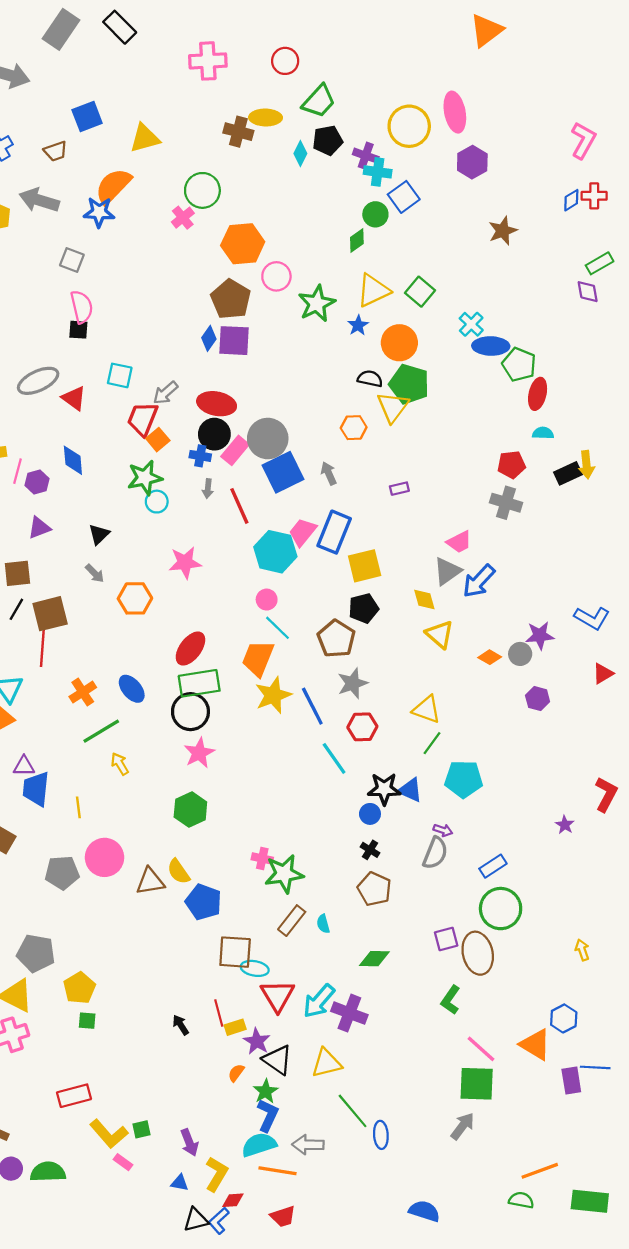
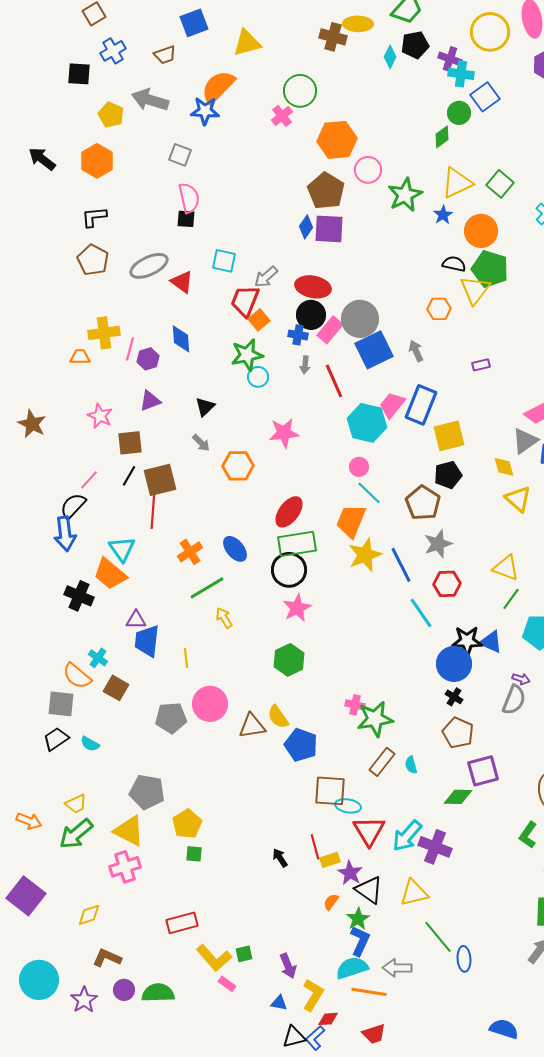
blue circle: (370, 814) -> (454, 664), size x1.8
purple square: (446, 939) -> (483, 771), moved, size x1.4

